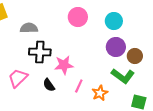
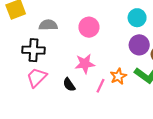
pink circle: (78, 17) -> (89, 27), moved
black cross: (40, 52) -> (33, 50), moved
orange star: (100, 93) -> (118, 76), moved

